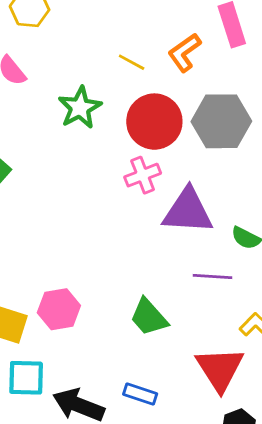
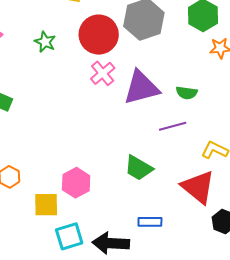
green star: (80, 108) -> (45, 42), size x0.7

